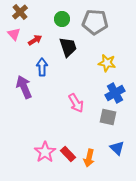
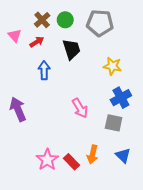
brown cross: (20, 12) -> (42, 20), moved
purple arrow: (24, 87) -> (18, 109), moved
orange arrow: (89, 158) -> (93, 154), moved

